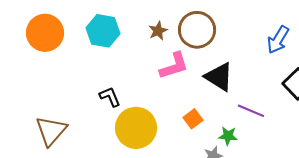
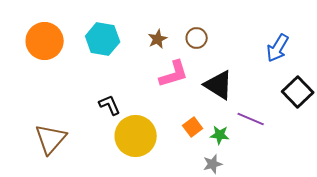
brown circle: (197, 30) -> (197, 38), size x0.6
green star: (228, 136) -> (220, 135), moved

